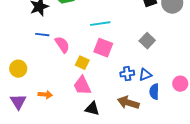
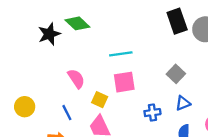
blue line: (42, 35) -> (67, 113), moved, turned 56
pink square: (103, 48) -> (124, 82), turned -30
blue triangle: (145, 75) -> (183, 103), moved

